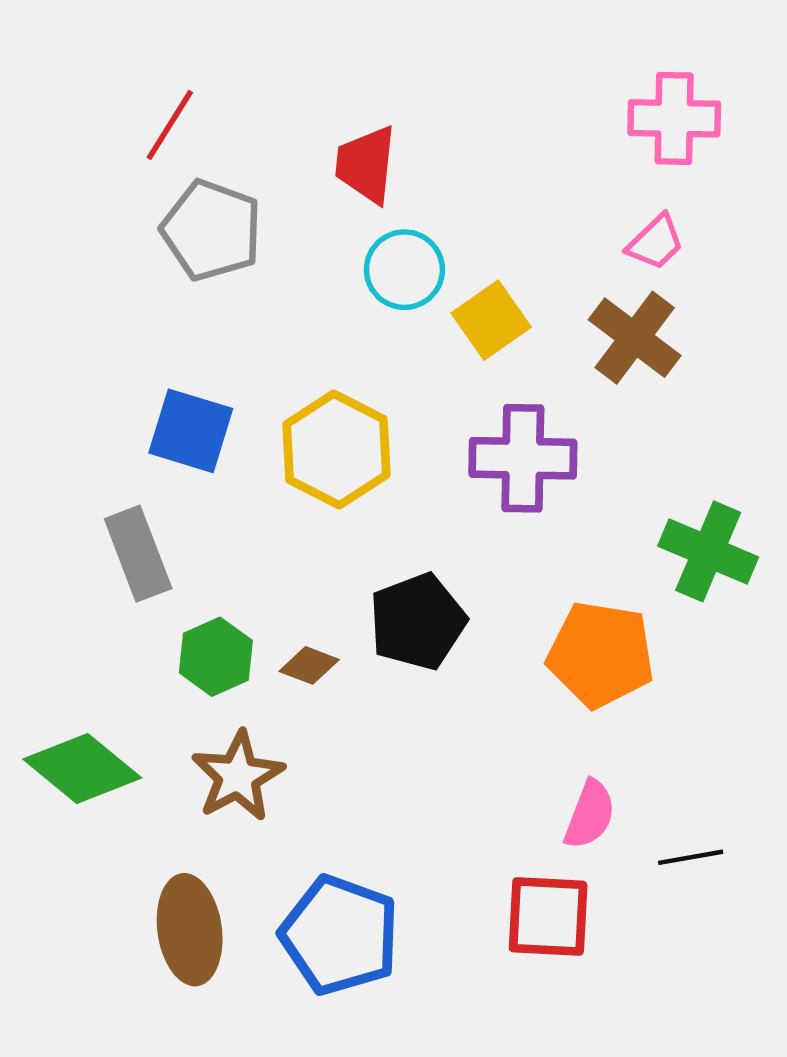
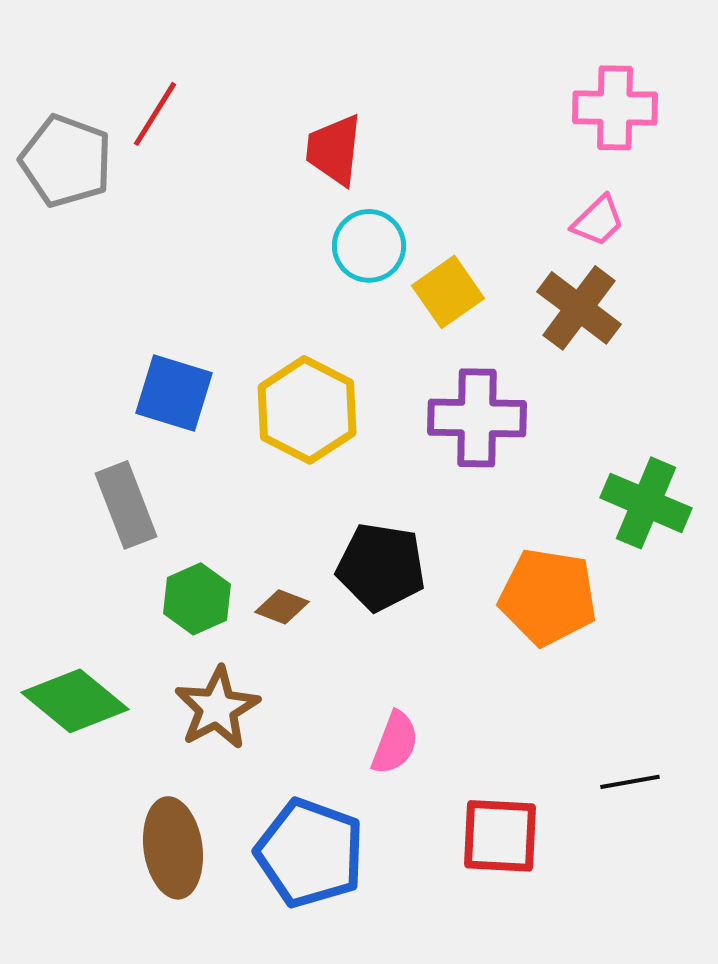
gray pentagon: (212, 230) -> (66, 161), moved
black pentagon: (418, 622) -> (381, 567), turned 30
pink semicircle: (590, 815) -> (395, 743), moved

